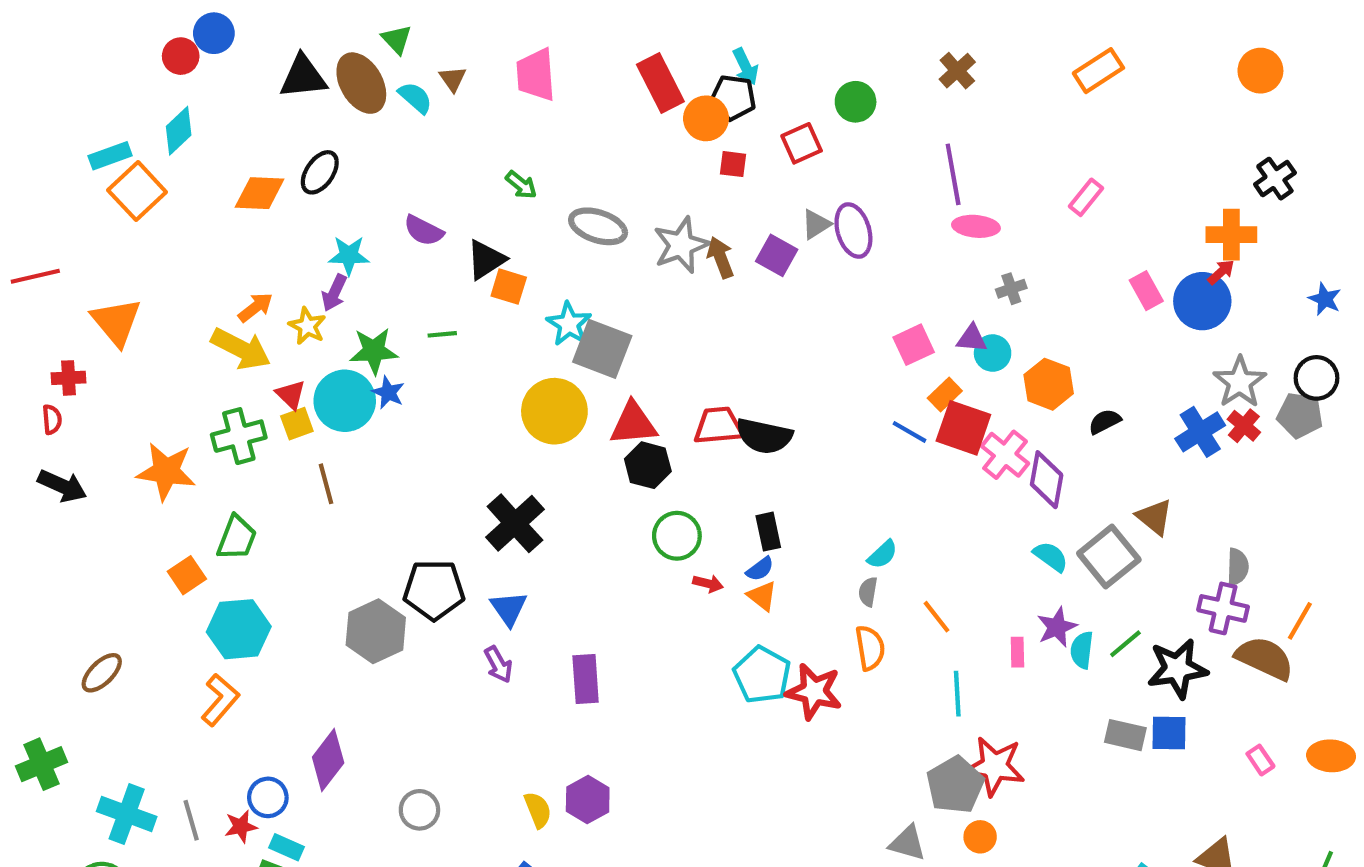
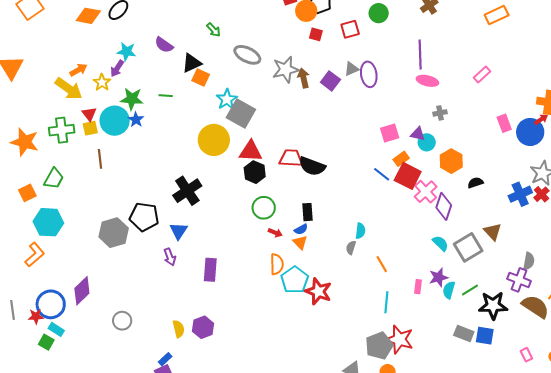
cyan semicircle: (883, 554) -> (360, 231), turned -49
orange semicircle: (870, 648) -> (277, 264), moved
blue circle: (268, 797) -> (51, 304), size x1.5

